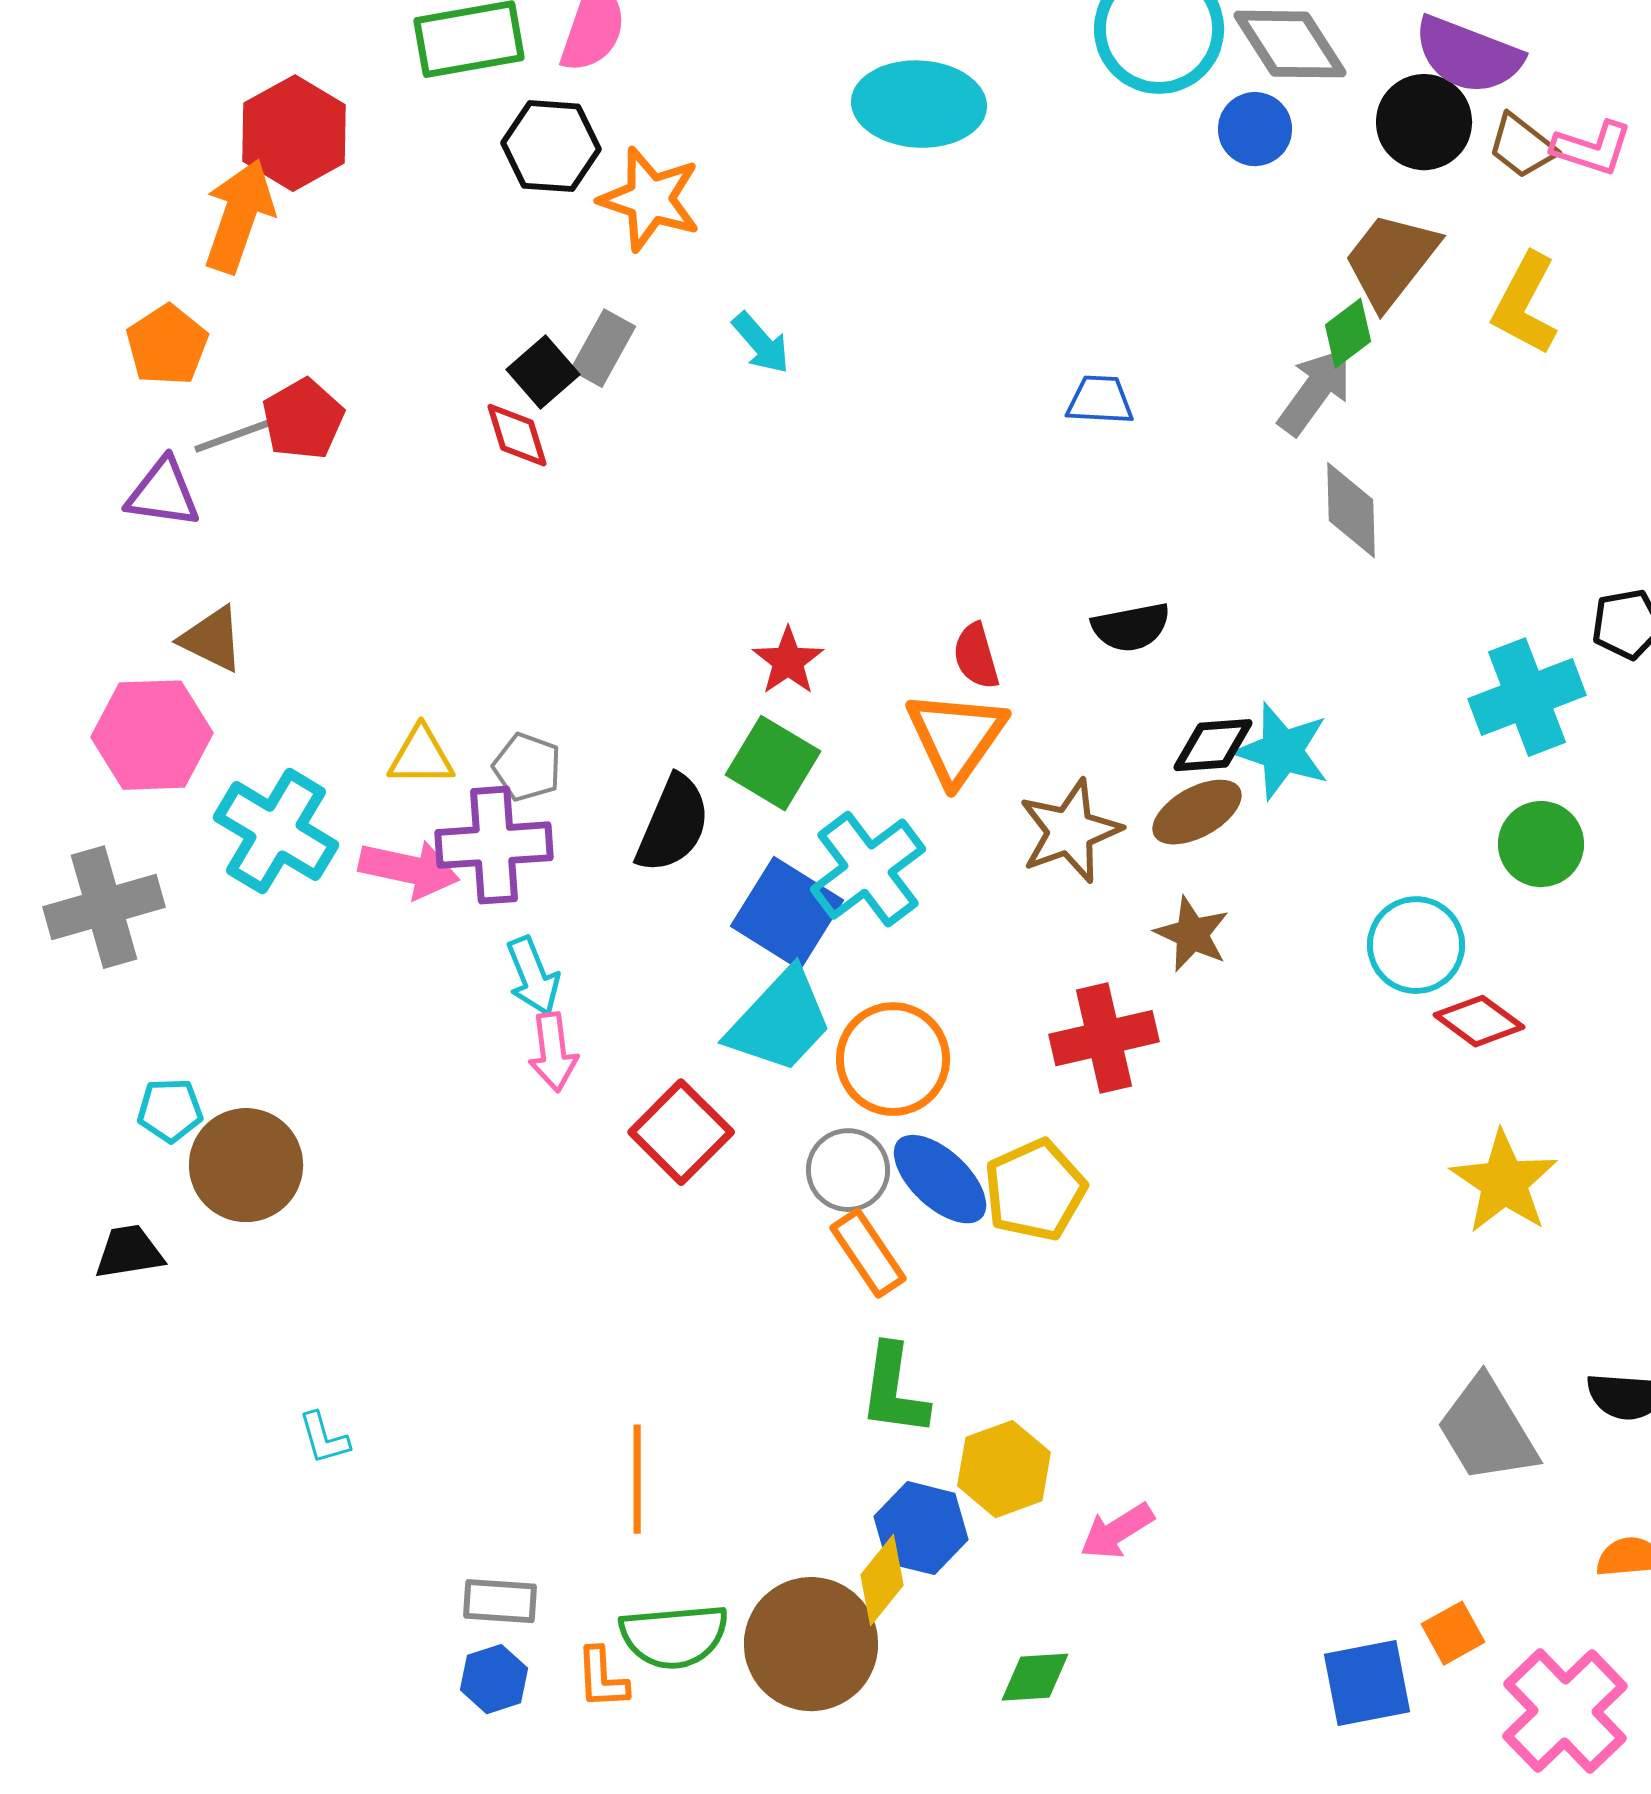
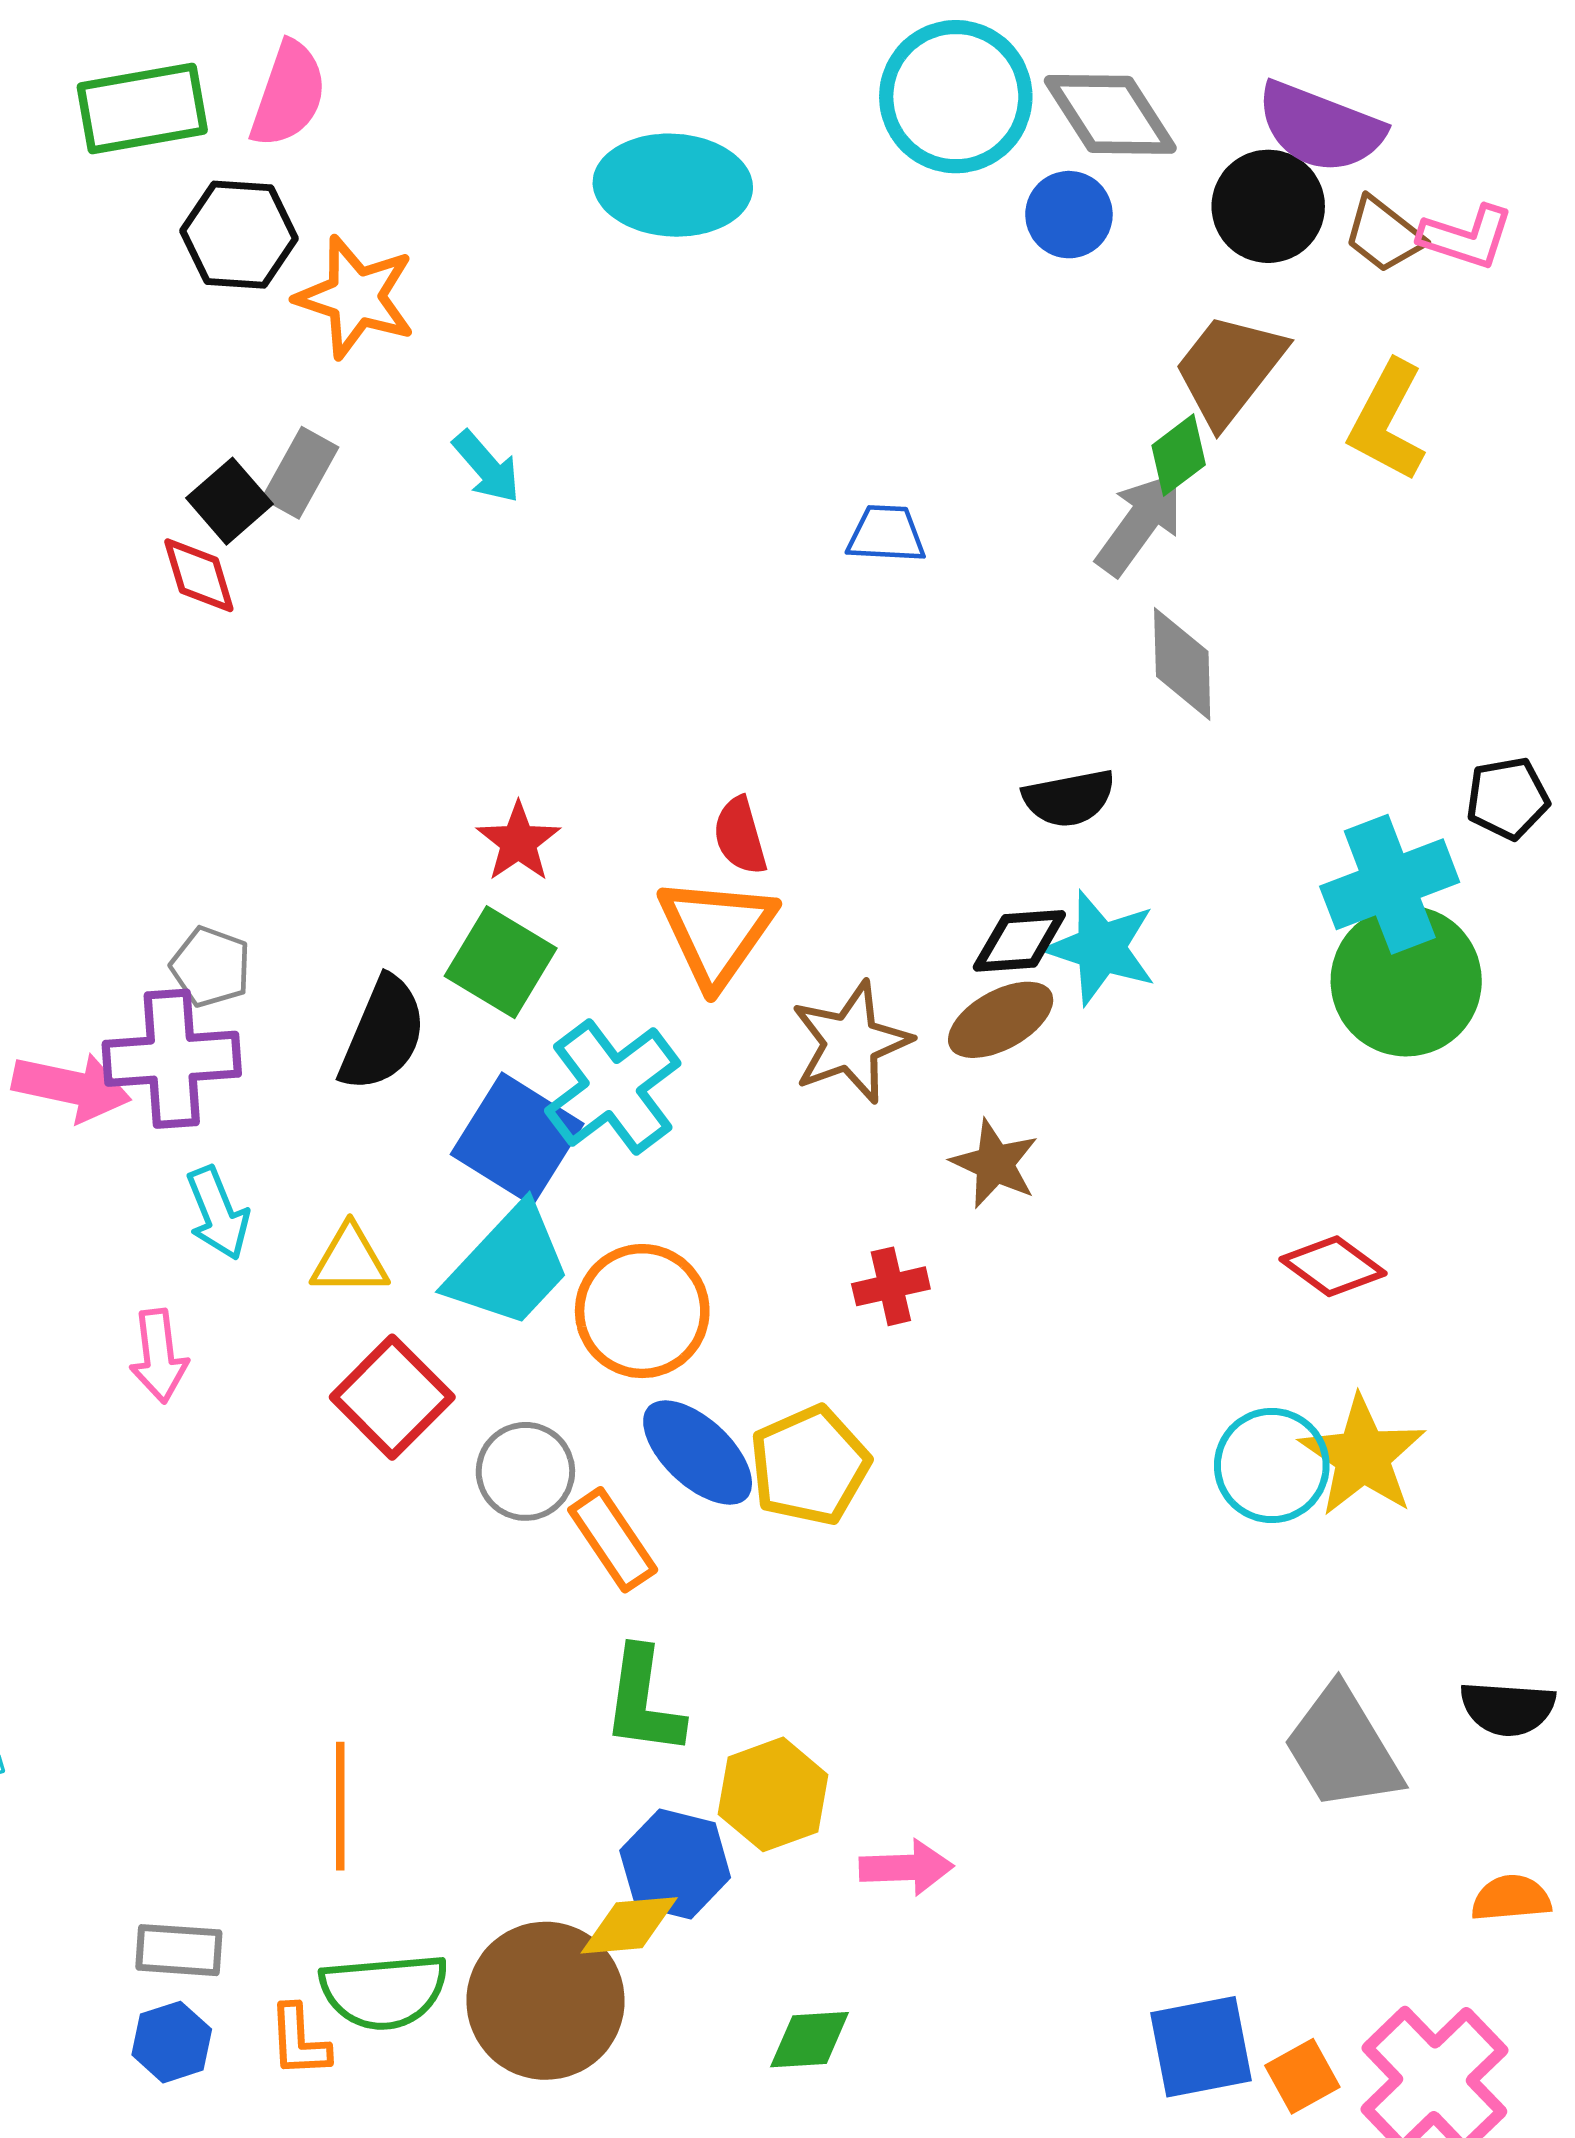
black semicircle: (1131, 627) -> (1069, 798), moved
yellow triangle: (421, 756) -> (350, 1260), moved
green circle: (1541, 844) -> (1406, 981), moved, size x1.5
cyan circle: (1416, 945) -> (1272, 1465), moved
red cross: (1104, 1038) -> (891, 1286), size x0.6
pink arrow: (553, 1052) -> (159, 1356), moved
gray circle: (848, 1170) -> (525, 1471), moved
pink arrow: (1117, 1531) -> (906, 1868), turned -150
yellow diamond: (882, 1580) -> (629, 1925), turned 46
orange square: (1453, 1633) -> (1302, 2076), moved

